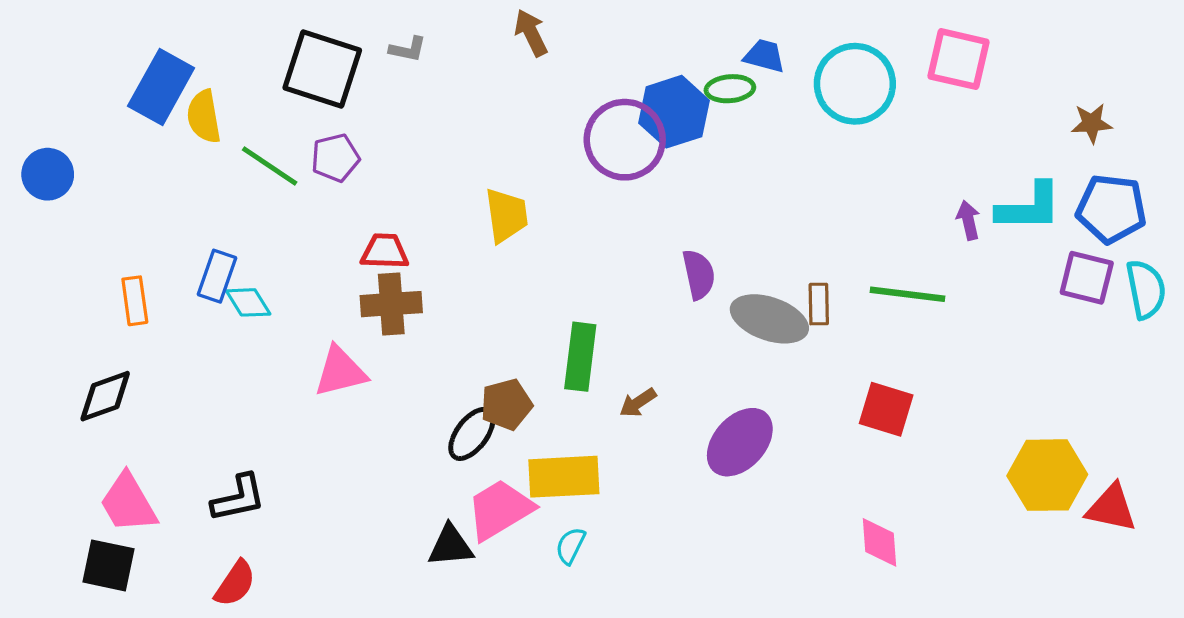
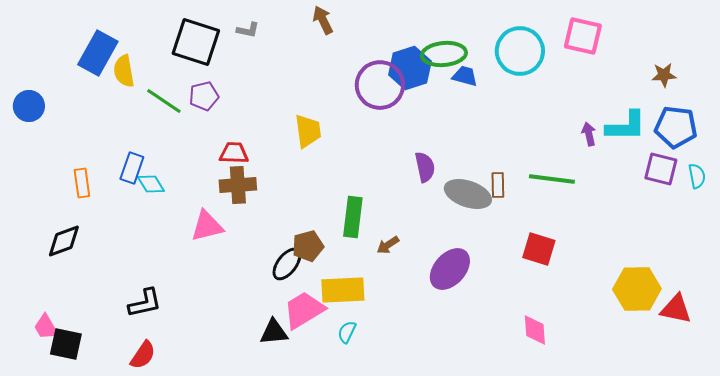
blue trapezoid: (764, 56) -> (465, 76), moved
green ellipse: (730, 89) -> (444, 54), size x1.5
cyan semicircle: (1146, 289) -> (697, 176), size x0.7
pink trapezoid: (128, 503) -> (46, 327), moved, size x0.7

